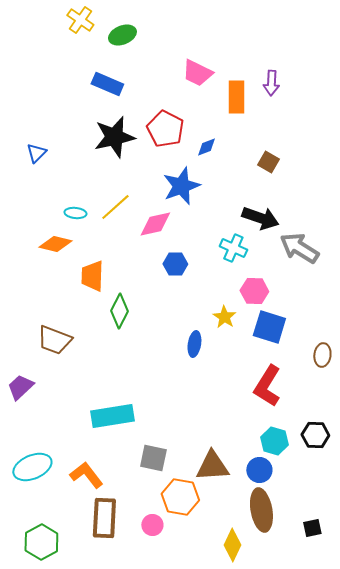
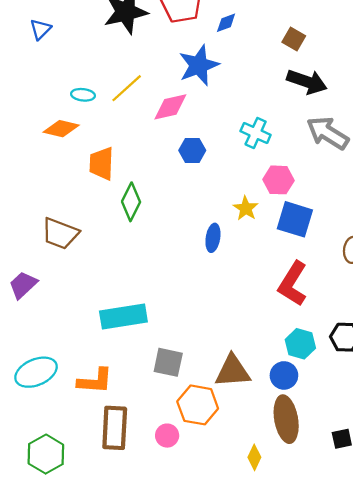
black arrow: (260, 218) -> (307, 82), moved
orange L-shape: (86, 475) -> (95, 381), turned 132
yellow diamond: (232, 545) -> (254, 457), size x0.7

